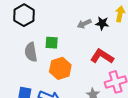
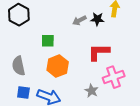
gray semicircle: (31, 52) -> (18, 66), moved
red L-shape: (102, 56) -> (99, 52), turned -30

